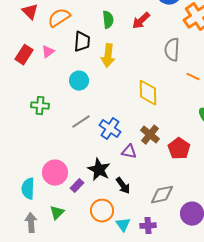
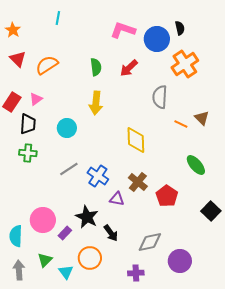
black trapezoid: (82, 42) -> (28, 124), moved
cyan triangle: (123, 225) -> (66, 272), moved

